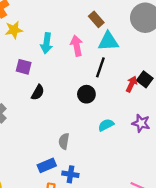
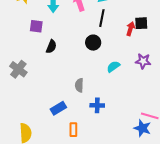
black square: (145, 79) -> (141, 23), turned -32
blue rectangle: (47, 165) -> (58, 108), moved
blue cross: (70, 174) -> (97, 105), moved

